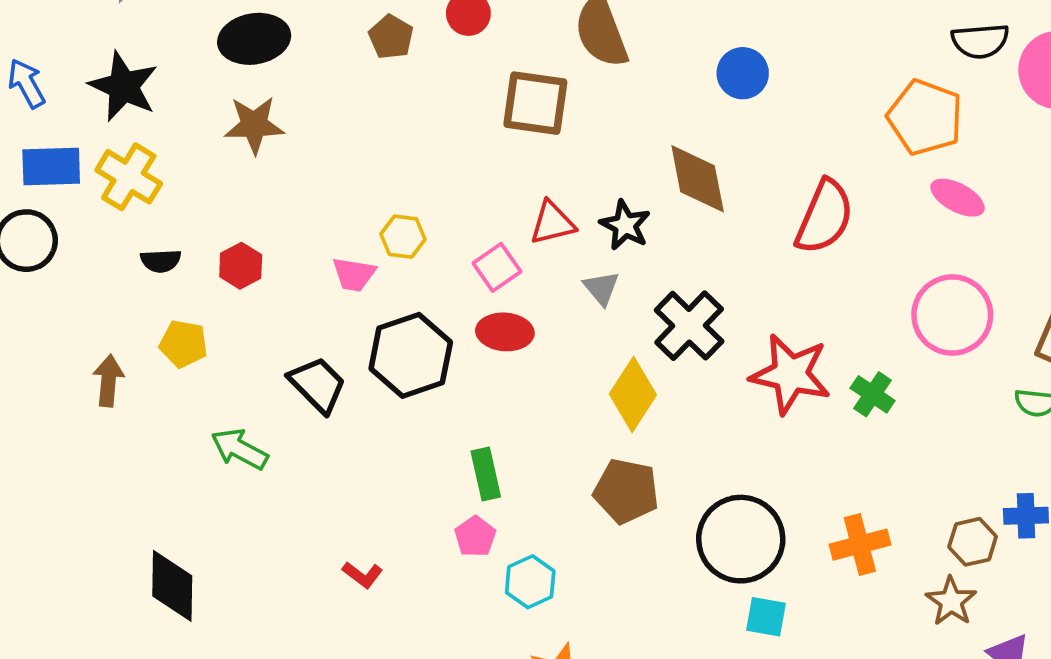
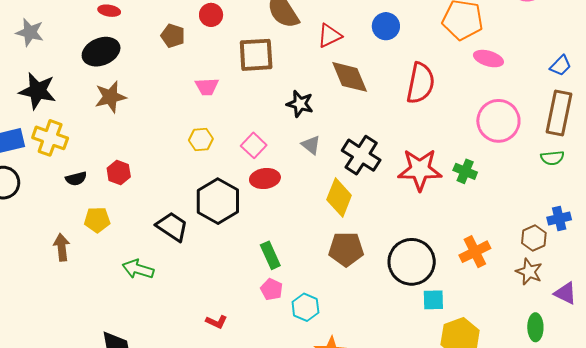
blue circle: (743, 73) -> (386, 26), moved
red triangle: (552, 223) -> (330, 36), moved
black star: (625, 225) -> (300, 104), moved
pink trapezoid: (354, 274) -> (207, 87), moved

